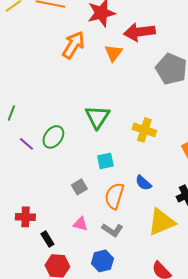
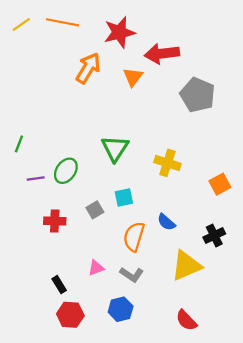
purple line: (26, 144) -> (36, 179), turned -49
gray square: (79, 187) -> (95, 210), moved
red cross: (25, 217) -> (55, 221), moved
pink triangle: (80, 224) -> (96, 268), turned -35

